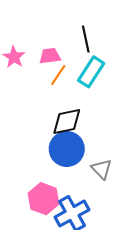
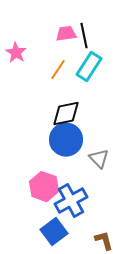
pink trapezoid: (50, 56) -> (66, 34), moved

